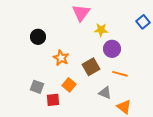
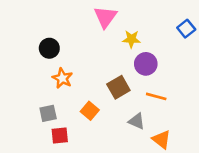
orange star: (61, 58) -> (62, 78), moved
gray square: (37, 87) -> (48, 113), turned -32
red square: (53, 100) -> (60, 136), moved

